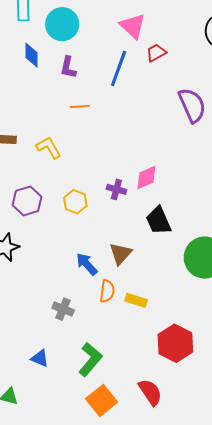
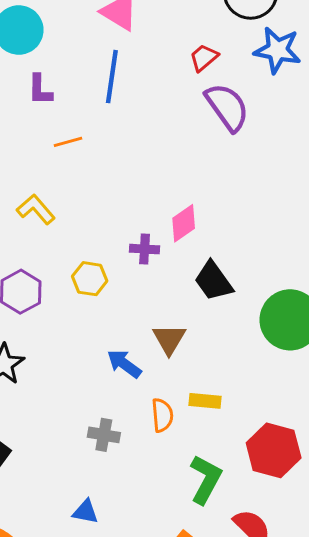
red trapezoid: (156, 53) -> (204, 58), moved
orange semicircle: (107, 291) -> (162, 415), moved
green L-shape: (90, 359) -> (206, 479), moved

